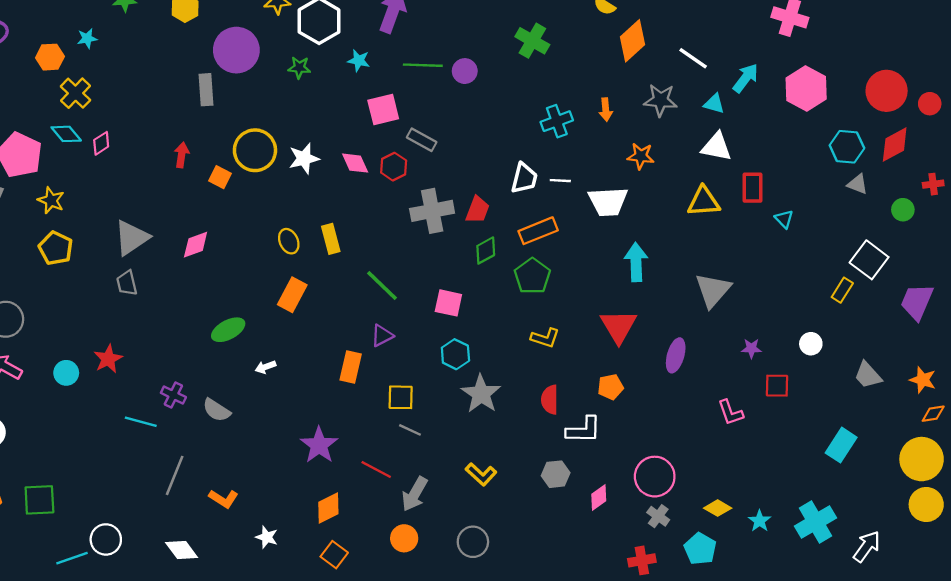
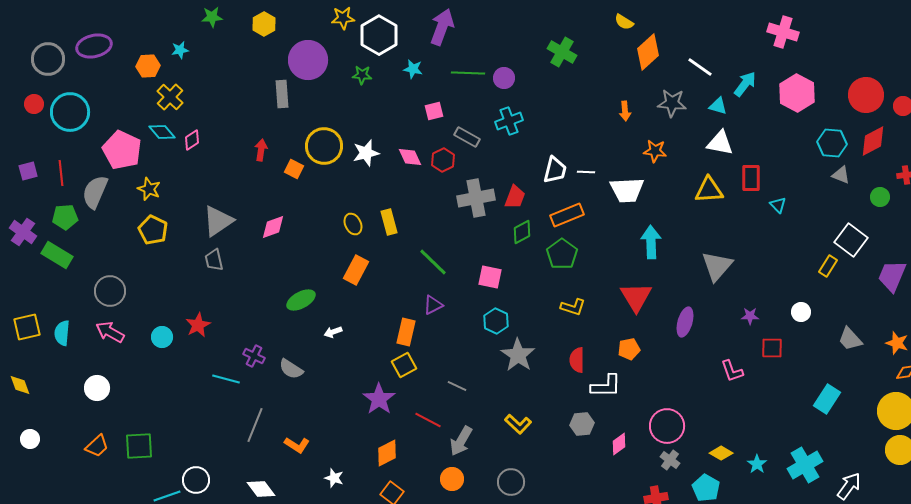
pink square: (383, 109) -> (434, 111), size x0.7
cyan cross: (557, 121) -> (509, 121), moved
yellow square: (401, 397) -> (404, 365), moved, turned -30

